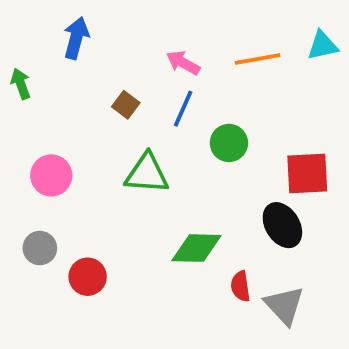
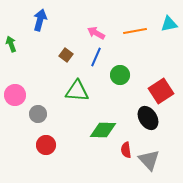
red square: (307, 174) -> (161, 91), turned -30
pink circle: (51, 175) -> (15, 95), moved
gray circle: (40, 248) -> (38, 114), moved

